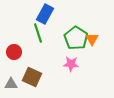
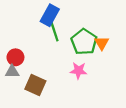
green line: (38, 33) -> (54, 31), moved
gray triangle: (11, 84) -> (12, 72), moved

